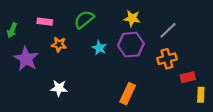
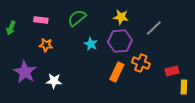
orange star: (59, 45) -> (46, 45), moved
purple star: (26, 59) -> (25, 72), moved
orange cross: (167, 59) -> (141, 63), moved, turned 36
orange rectangle: (128, 94) -> (117, 72), moved

